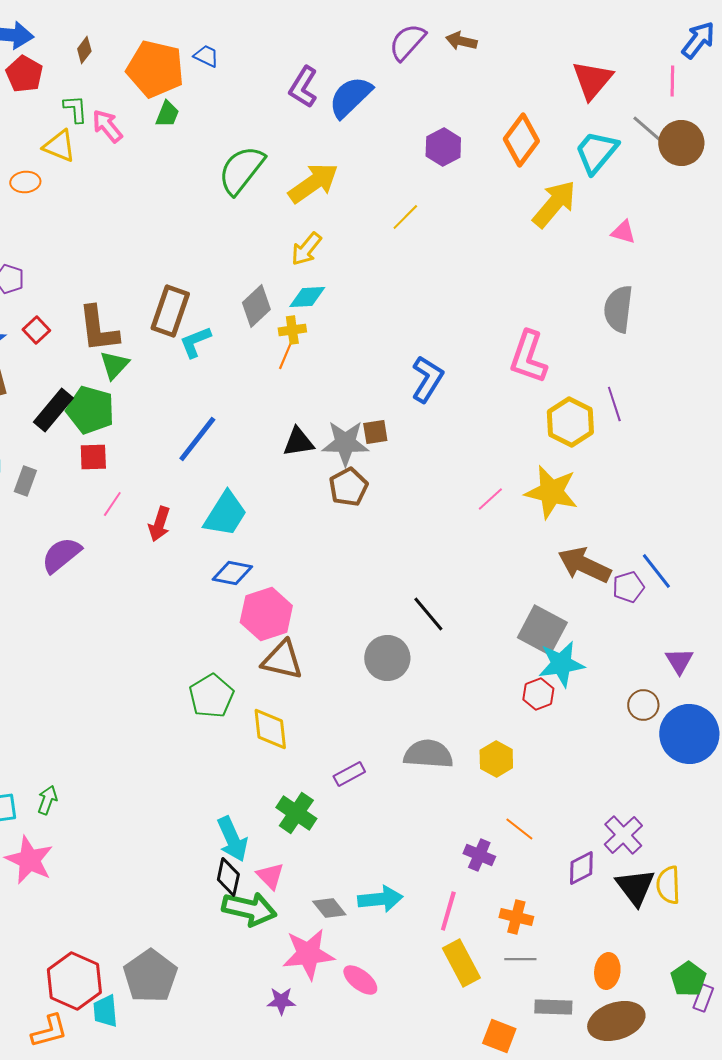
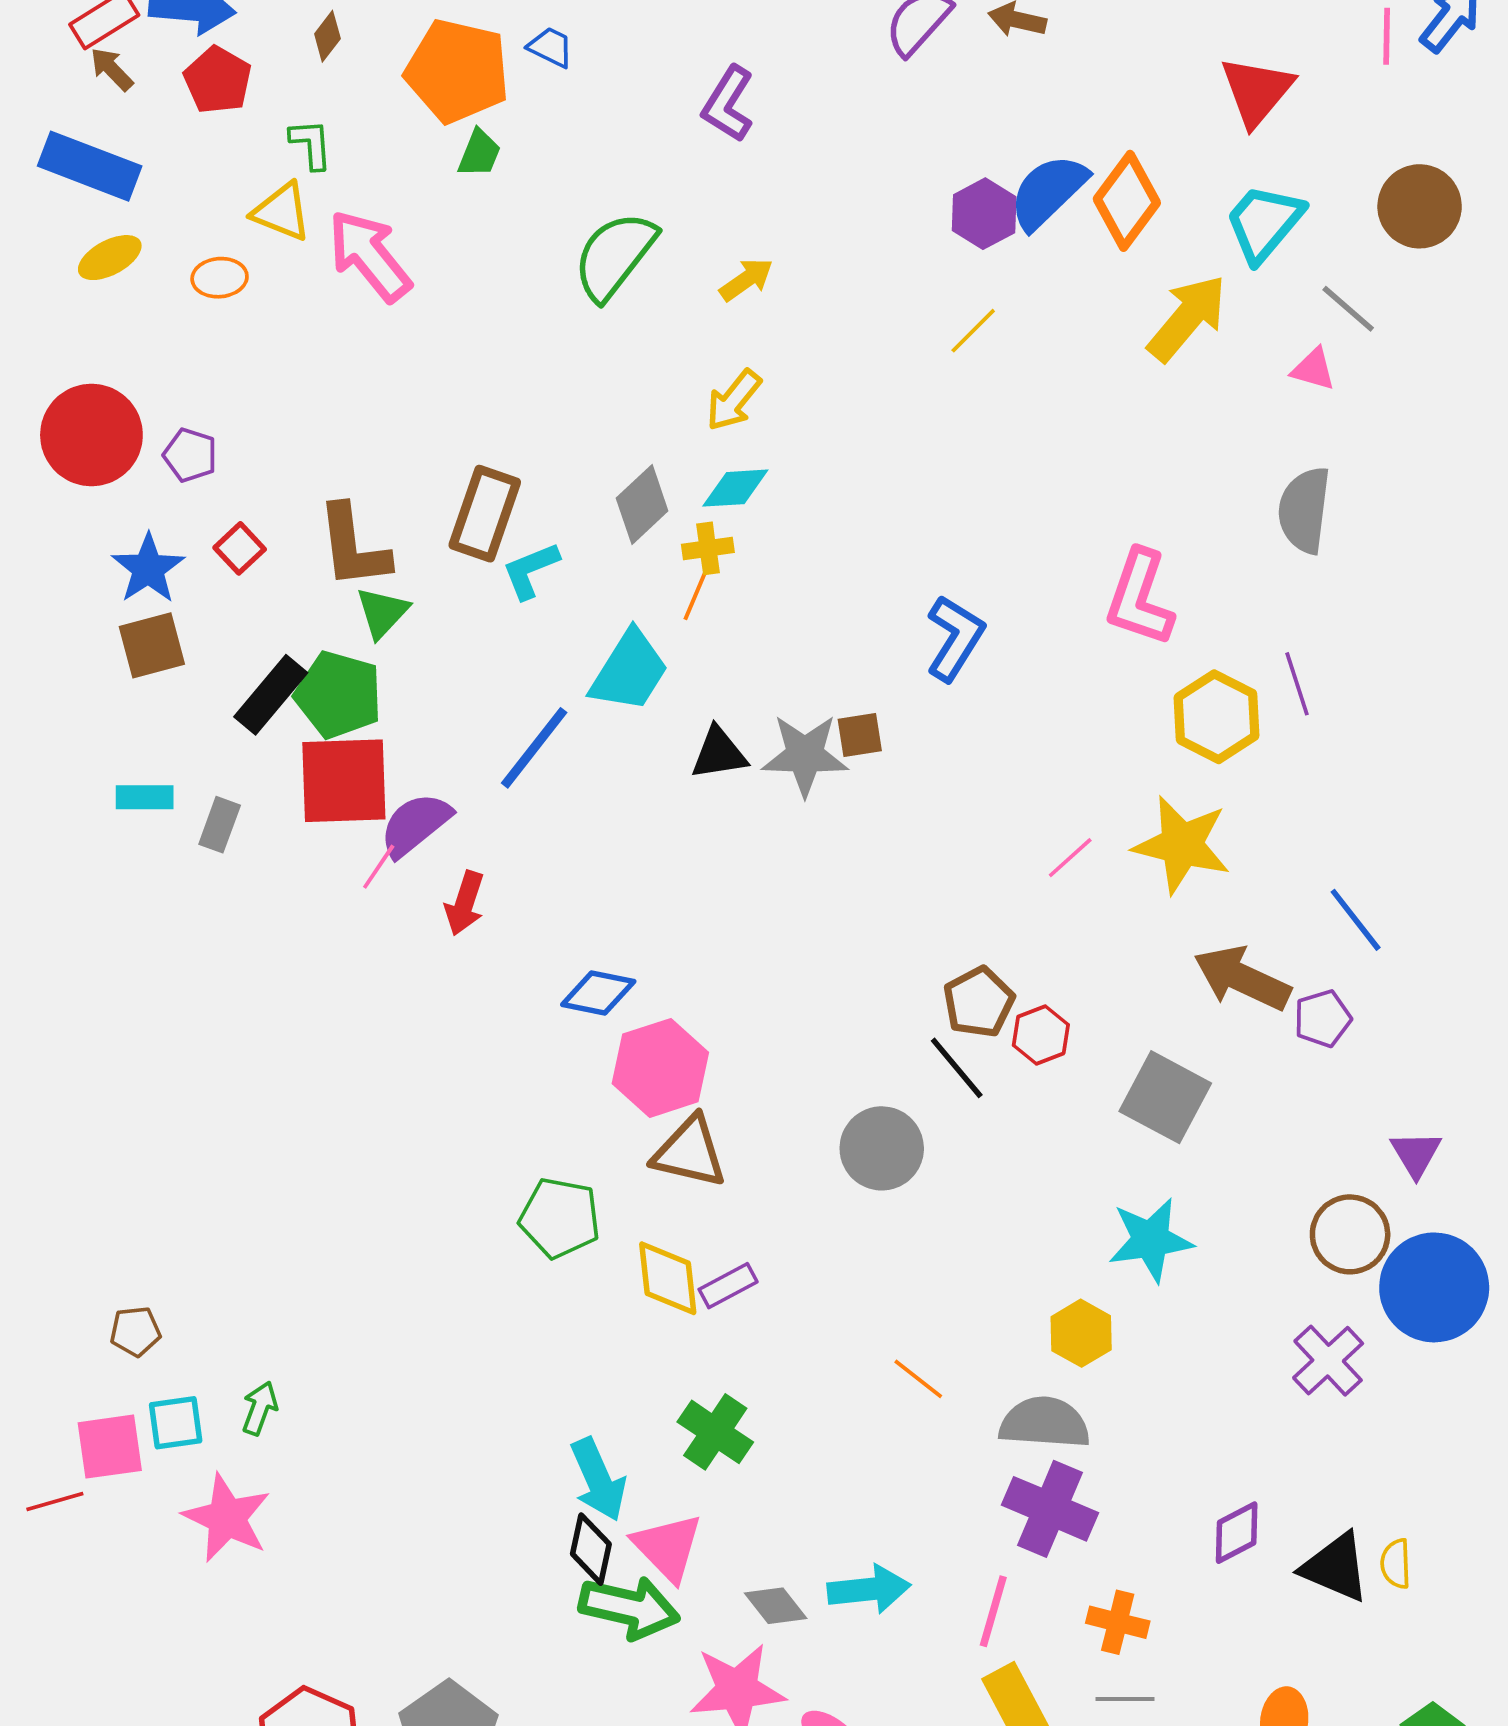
pink line: (672, 81) -> (1387, 36), moved
blue semicircle: (350, 97) -> (1048, 192), moved
pink arrow: (107, 126) -> (370, 256), moved, size x1.5
gray line: (647, 129) -> (1348, 309), moved
yellow arrow: (313, 183) -> (746, 280), size x0.6
yellow line: (405, 217) -> (973, 331), moved
red square: (93, 457) -> (344, 781), size x1.8
brown pentagon: (348, 487) -> (979, 1002), moved
cyan trapezoid: (225, 514) -> (629, 671), moved
purple semicircle: (61, 555) -> (415, 825), moved
blue line: (656, 571) -> (1356, 920), moved
cyan star: (561, 664) -> (1151, 1240), moved
red hexagon: (538, 694) -> (1041, 1035), moved
green pentagon: (211, 696) -> (560, 1218), turned -30
brown circle: (643, 705) -> (1350, 1234), size x1.4
gray semicircle: (428, 754) -> (1045, 1423), moved
purple rectangle: (349, 774) -> (728, 1286), moved
orange line: (519, 829) -> (918, 1379), moved
purple cross: (623, 835) -> (1328, 1361), moved
purple cross: (479, 855) -> (1050, 1509), size x1.6
pink triangle: (270, 876) -> (668, 1547), size x1.4
yellow semicircle: (668, 885) -> (1396, 1564), size x0.7
black triangle: (635, 887) -> (1335, 1567), turned -30

